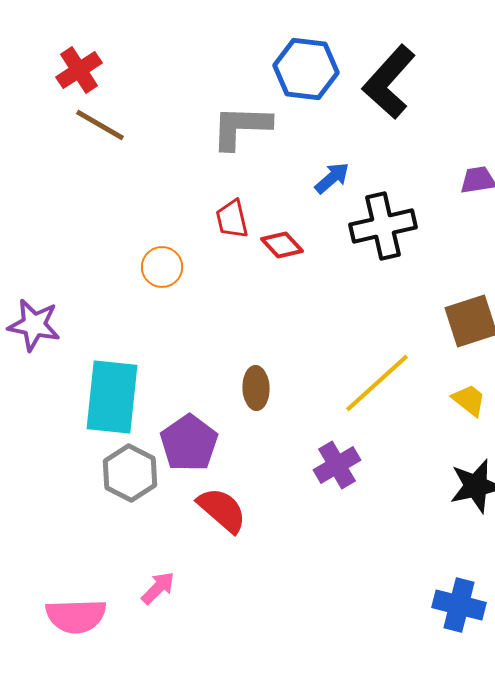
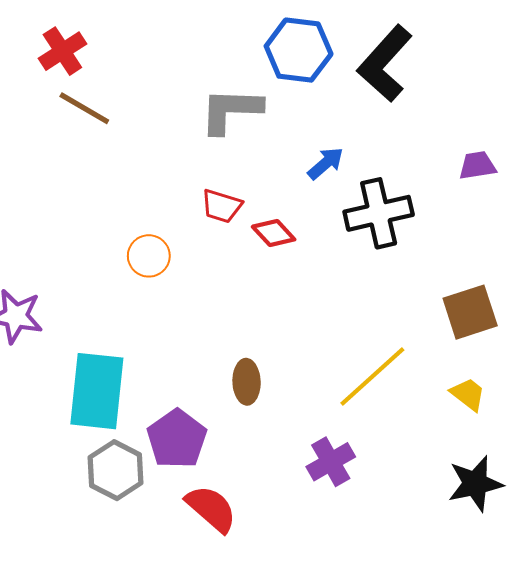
red trapezoid: (232, 219) -> (222, 206), turned -60

